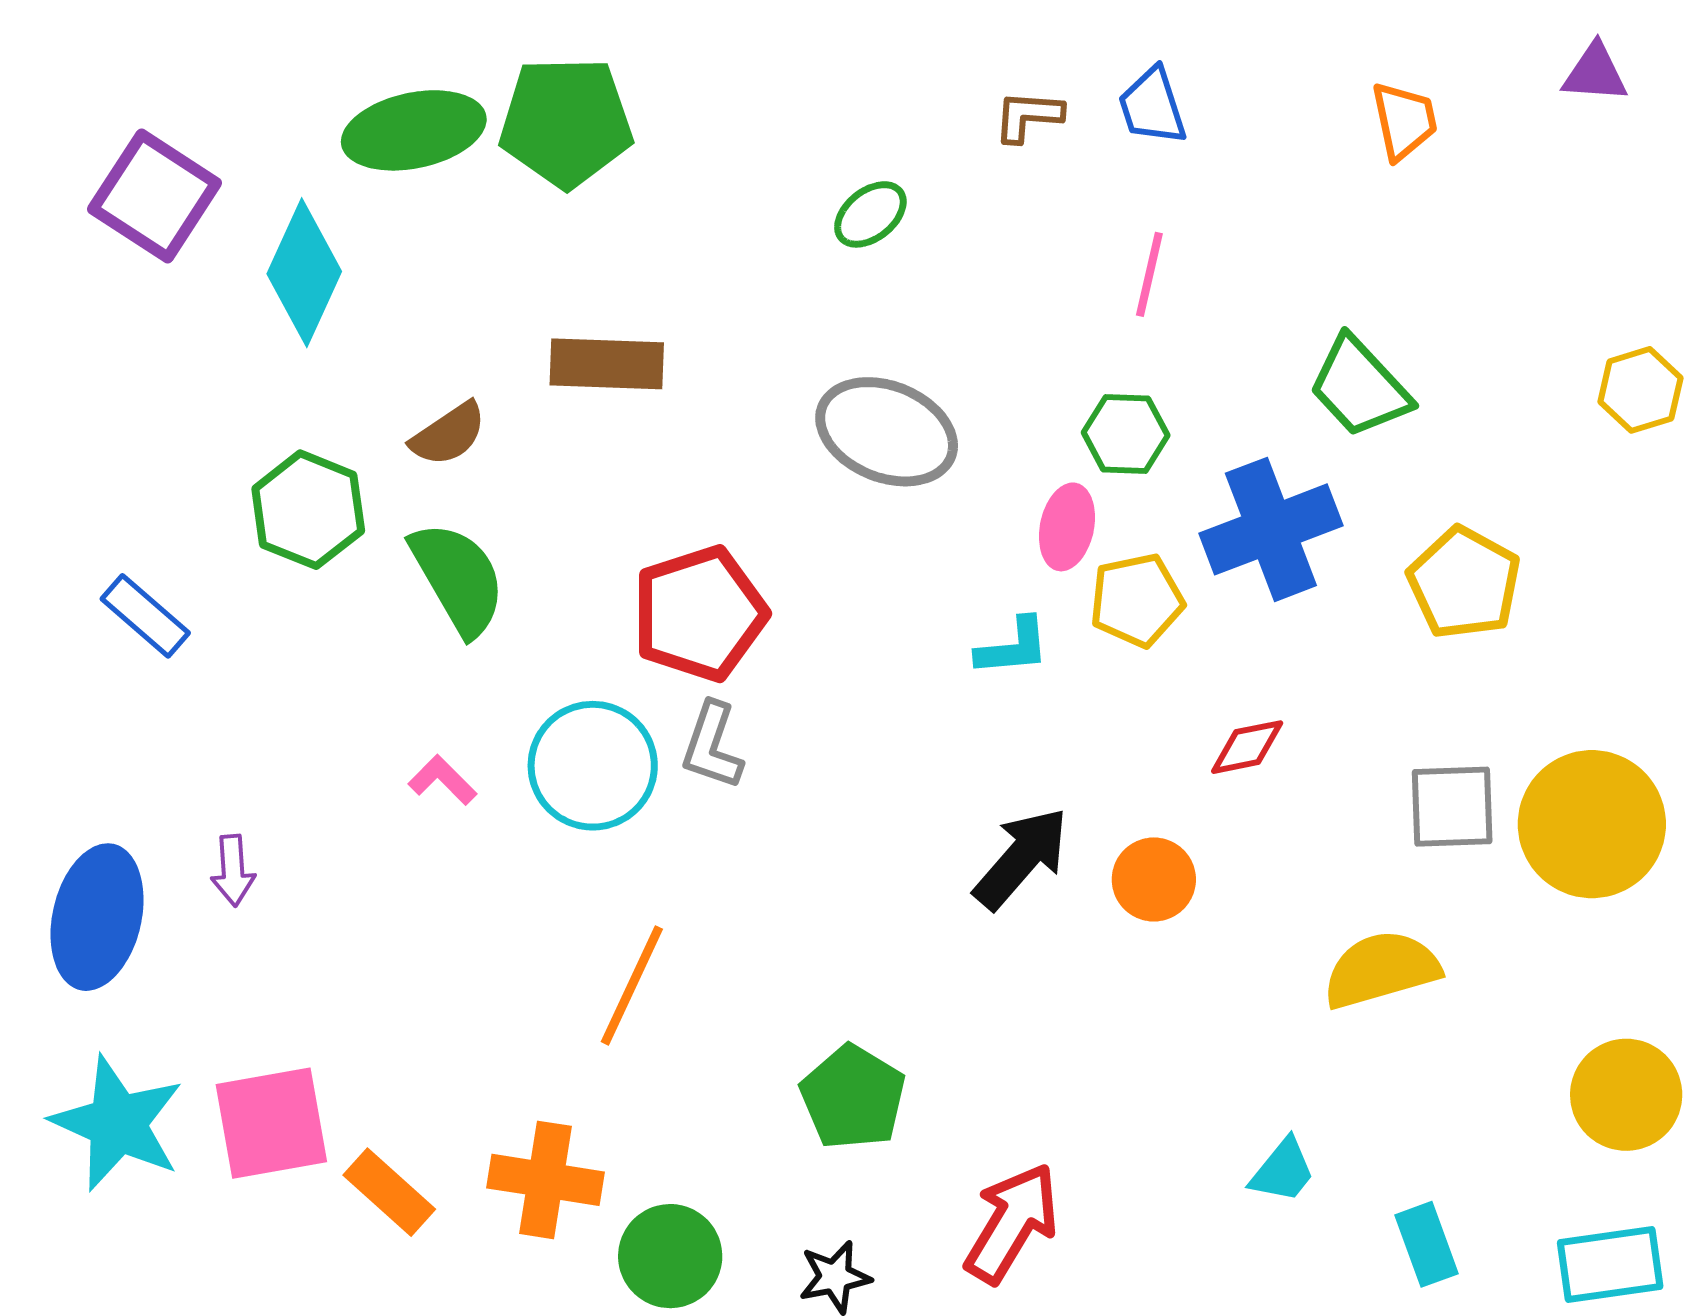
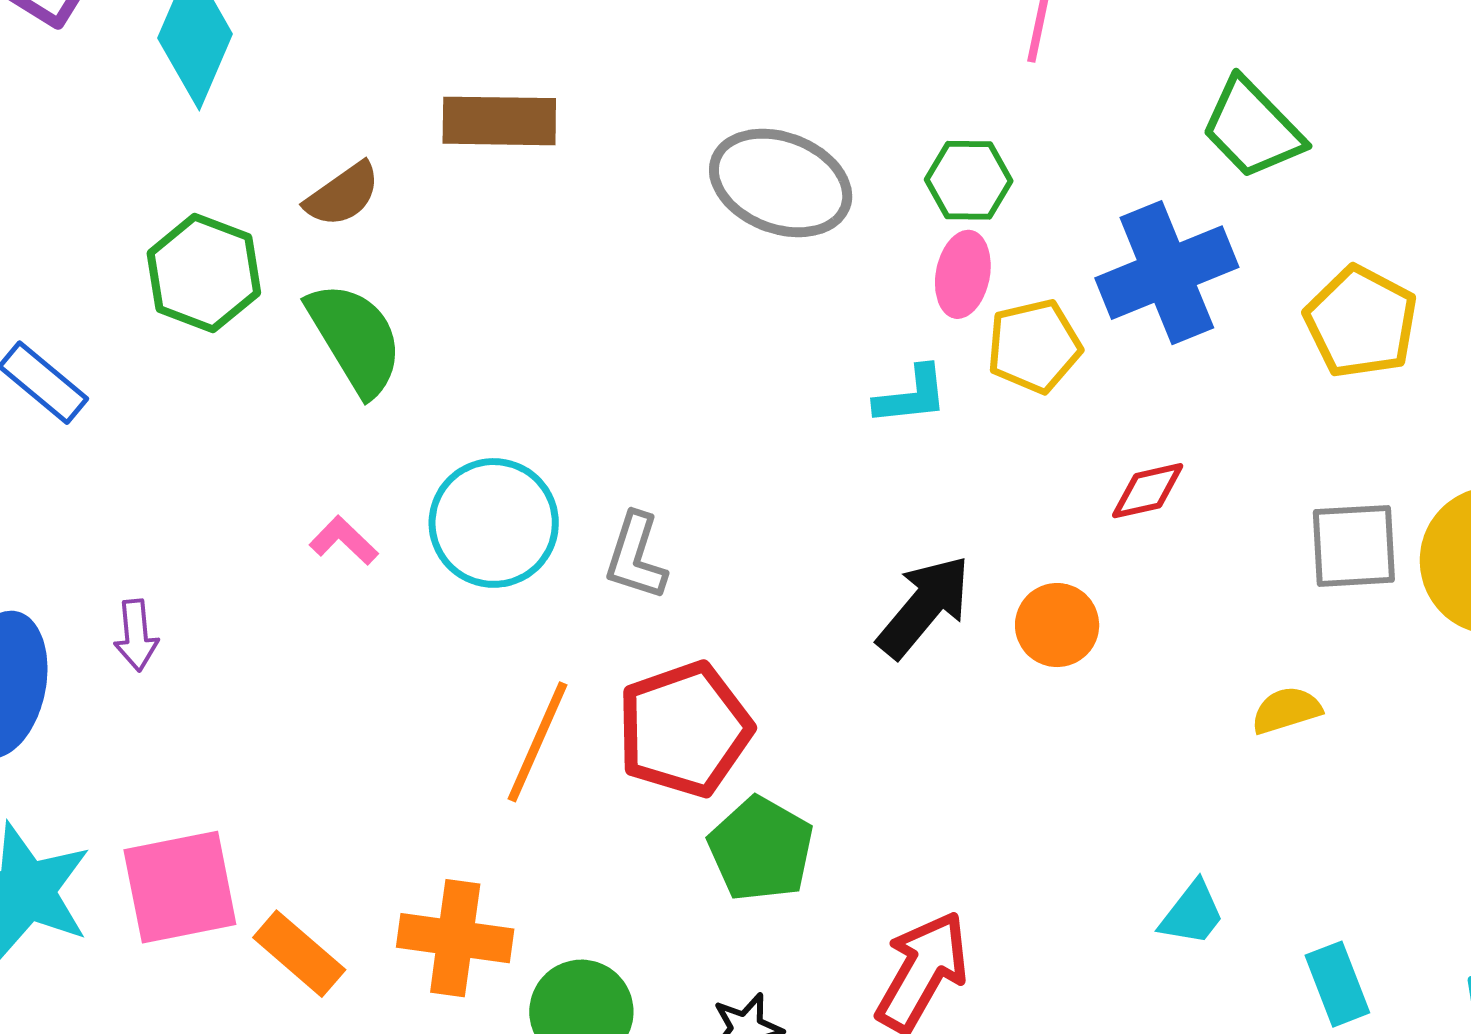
green hexagon: (1126, 434) -> (969, 180), moved
red pentagon: (699, 614) -> (684, 729), moved
gray L-shape: (712, 746) -> (636, 556), moved
yellow semicircle: (1381, 969) -> (1286, 710), size x0.6

